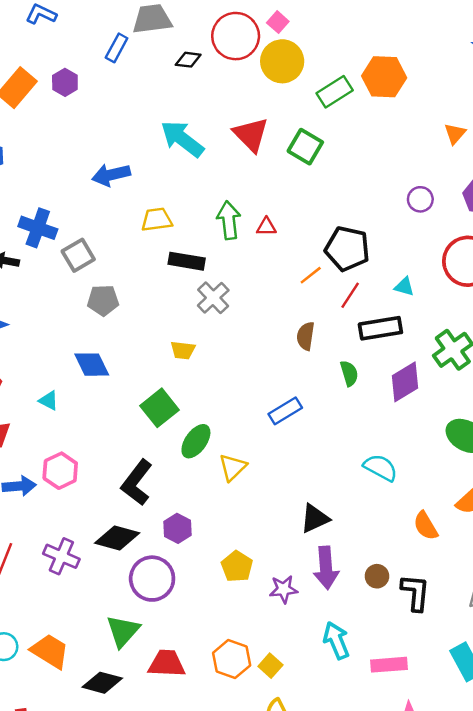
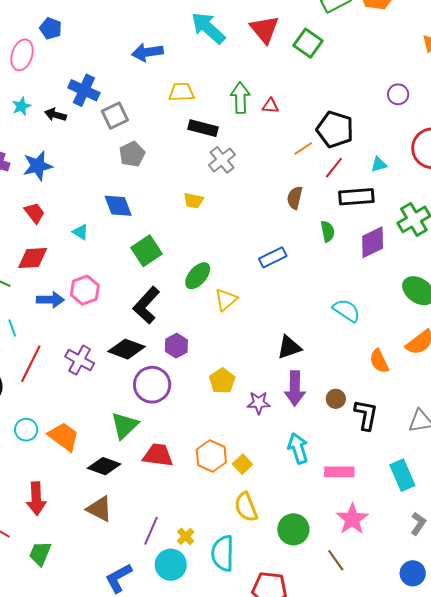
cyan triangle: (404, 287) -> (379, 164), turned -36
gray pentagon: (103, 300) -> (132, 154), turned -30
green square: (159, 408) -> (147, 251), moved

